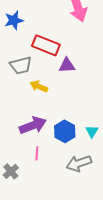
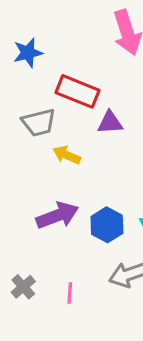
pink line: (37, 153) -> (70, 293), moved

